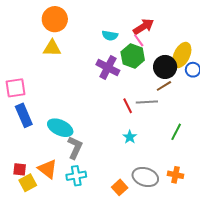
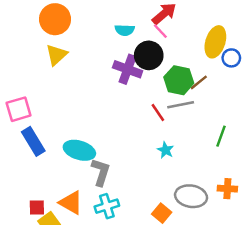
yellow triangle: (52, 48) -> (56, 55), turned -36
green hexagon: (133, 56) -> (179, 80), moved
black circle: (165, 67) -> (149, 55), moved

